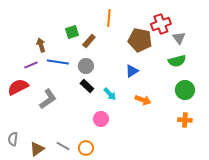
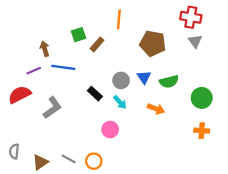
red cross: (161, 24) -> (191, 17), moved, turned 30
green semicircle: (177, 61) -> (169, 82), moved
gray circle: (86, 66) -> (121, 80), moved
blue triangle: (132, 71) -> (144, 77), turned -32

